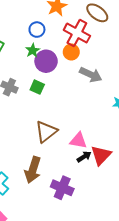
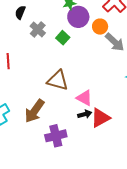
orange circle: (71, 52) -> (100, 27), moved
brown triangle: (46, 132) -> (58, 80), turned 35
purple cross: (62, 188) -> (56, 136), turned 35

